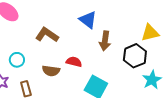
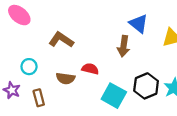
blue triangle: (88, 20) -> (139, 24), moved
black hexagon: (135, 56) -> (146, 86), moved

